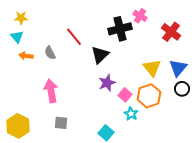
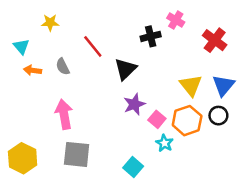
yellow star: (21, 18) -> (50, 23), moved
black cross: (120, 29) -> (151, 36), size x0.7
black circle: (182, 89) -> (218, 116), moved
gray square: (61, 123) -> (77, 154), size x1.6

